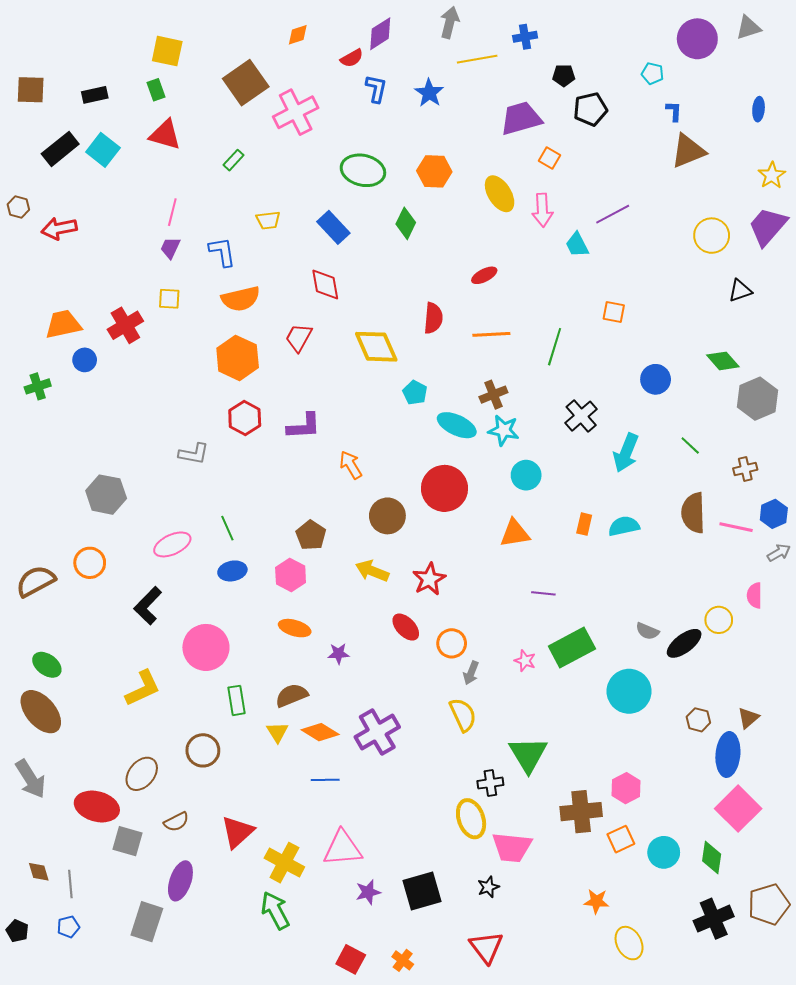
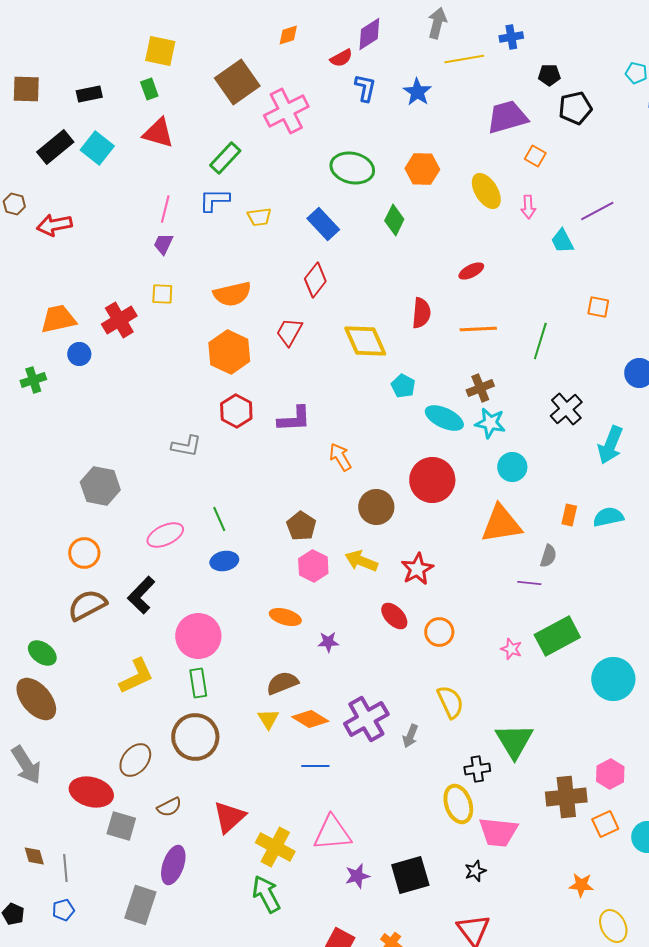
green rectangle: (233, 160) -> (225, 158), size x1.5
pink arrow: (542, 210) -> (528, 207), size x0.7
blue L-shape: (222, 252) -> (214, 200), moved, turned -80
red diamond: (325, 284) -> (315, 280), turned 48
orange triangle: (515, 533) -> (501, 524), size x1.4
pink hexagon: (291, 575) -> (313, 566), moved
brown semicircle: (36, 581) -> (87, 605), moved
gray semicircle: (647, 631) -> (548, 556), moved, turned -95
gray arrow: (471, 673) -> (410, 736), moved
green rectangle: (237, 700) -> (198, 683), moved
brown circle: (203, 750) -> (195, 737), size x1.4

